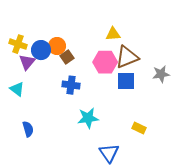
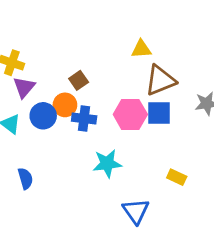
orange circle: (57, 46) -> (65, 105), moved
blue circle: (41, 50) -> (43, 116), moved
pink hexagon: (105, 62) -> (130, 114), moved

